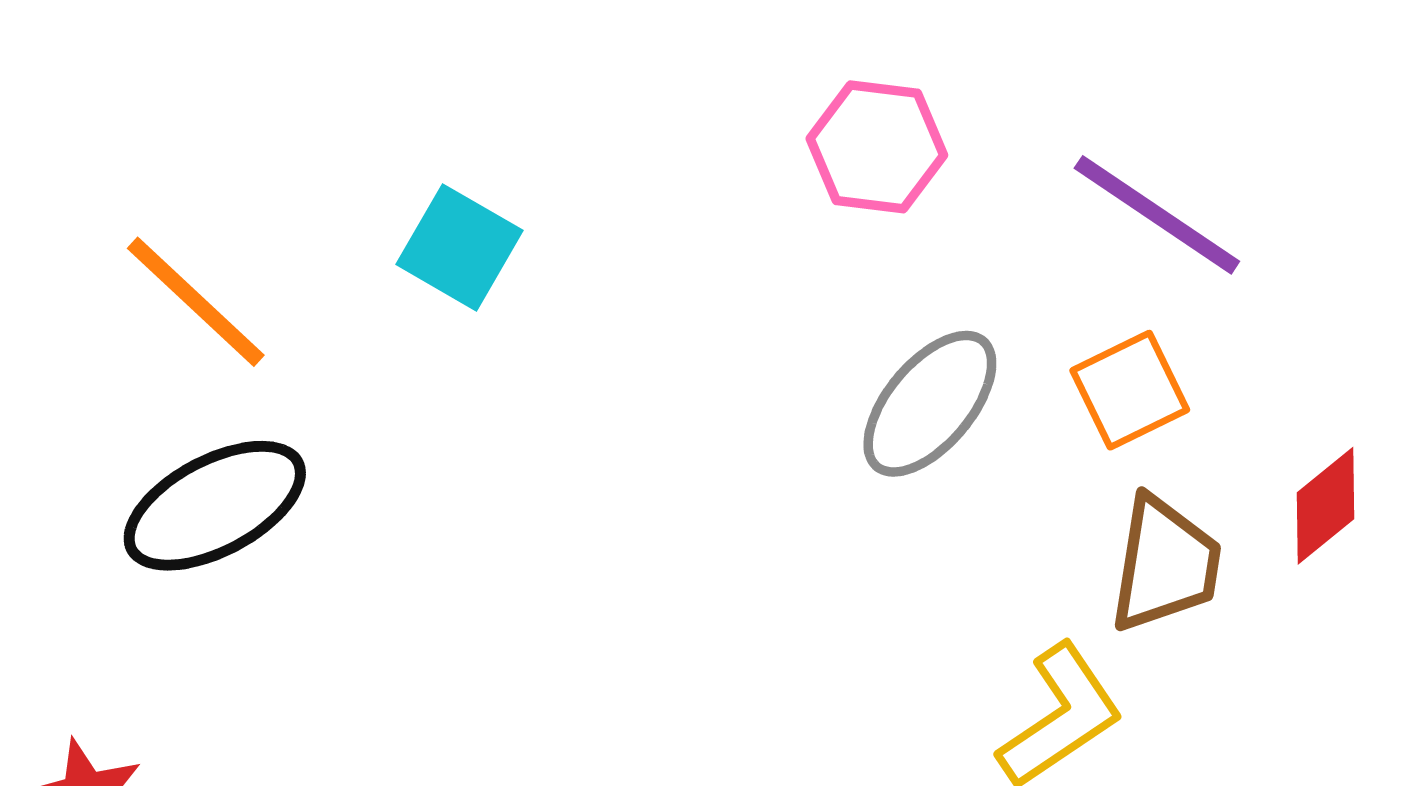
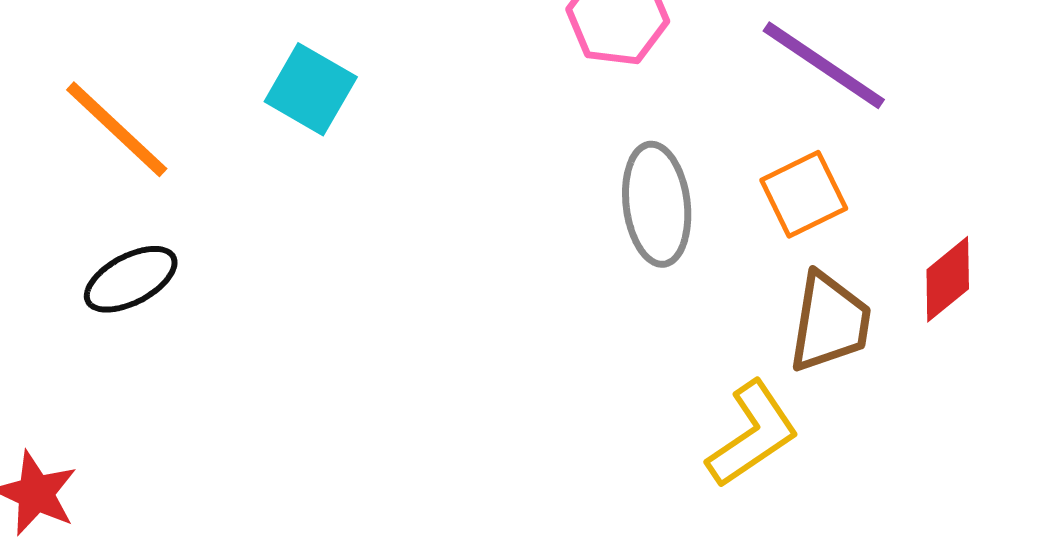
gray ellipse: (930, 404) -> (657, 204), turned -47
black ellipse: (215, 506) -> (131, 279), size x0.7

